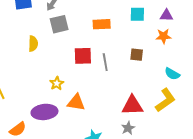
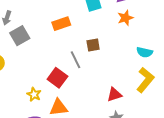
brown square: (137, 55) -> (93, 45), moved
red square: (83, 56) -> (57, 78), moved, turned -36
red triangle: (132, 105) -> (114, 95), size x0.7

